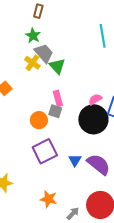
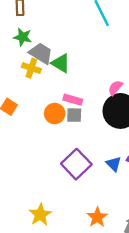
pink rectangle: (58, 98) -> (73, 100), turned -42
orange circle: (39, 120) -> (55, 114), moved
orange star: (49, 199) -> (97, 217), turned -30

